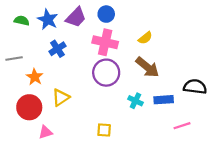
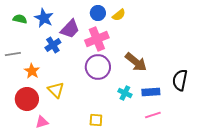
purple trapezoid: (76, 17) -> (70, 29), moved
yellow semicircle: (145, 38) -> (119, 15), moved
pink cross: (105, 42) -> (97, 39), turned -35
black semicircle: (195, 87) -> (180, 80), turned -85
yellow triangle: (61, 98) -> (56, 90), turned -42
pink line: (182, 126) -> (153, 115), moved

